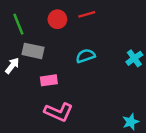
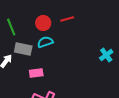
cyan semicircle: (85, 56) -> (45, 42), moved

